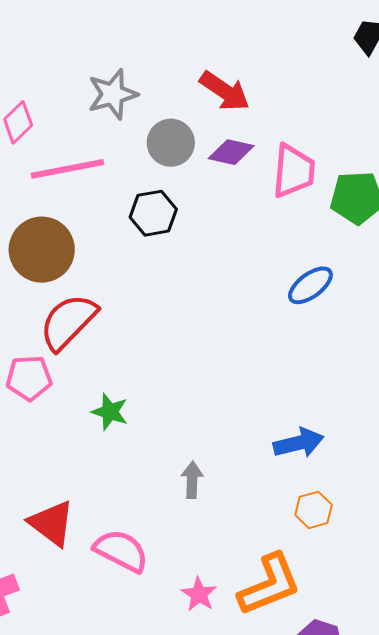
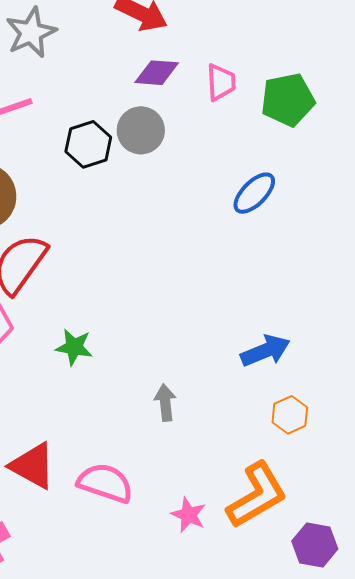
gray circle: (171, 143) -> (141, 130), moved
pink trapezoid: (293, 171) -> (221, 82), size x0.7

